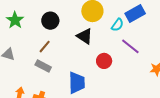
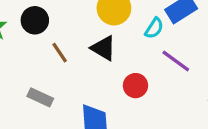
black circle: (50, 21) -> (35, 20), moved
brown line: (45, 47) -> (60, 53), moved, turned -72

